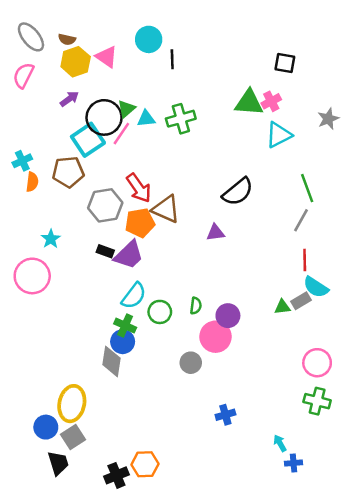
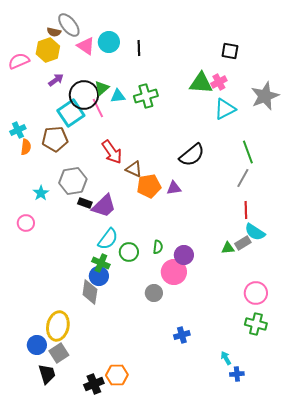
gray ellipse: (31, 37) -> (69, 25), moved
cyan circle: (149, 39) -> (109, 42), moved
yellow hexagon: (76, 62) -> (48, 50), moved
pink semicircle: (24, 75) -> (19, 61), turned 40
gray star: (328, 119) -> (265, 96), size x1.6
pink line: (121, 134) -> (98, 108), turned -60
gray hexagon: (105, 205) -> (73, 181), moved
brown triangle: (166, 209) -> (134, 169), size x0.7
orange pentagon: (140, 223) -> (149, 186), moved
pink circle: (32, 276) -> (26, 223), size x0.6

